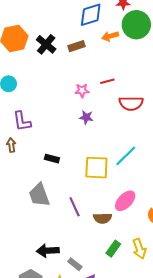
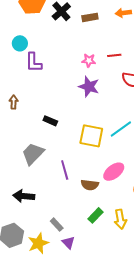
purple star: (86, 117) -> (89, 87), size x1.5
purple L-shape: (22, 121) -> (34, 62), moved
gray trapezoid: (39, 195) -> (33, 154), turned 55
black arrow: (48, 251) -> (24, 196), moved

